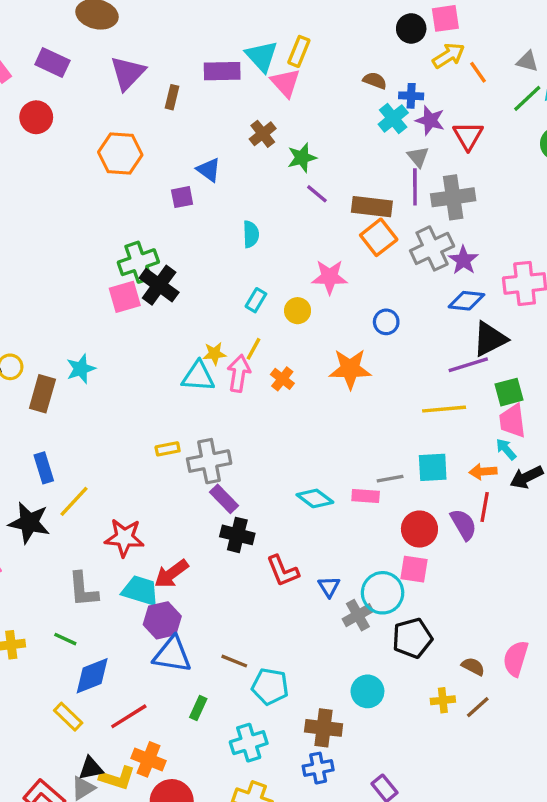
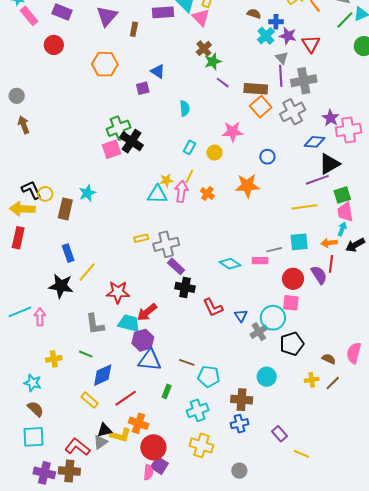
brown cross: (263, 134) -> (204, 48), moved
purple star: (463, 260) -> (331, 118), moved
cyan arrow: (506, 449) -> (342, 229), turned 64

